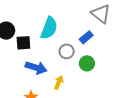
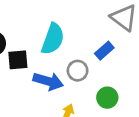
green circle: (87, 63) -> (107, 98), moved
blue arrow: (36, 68) -> (48, 81), moved

